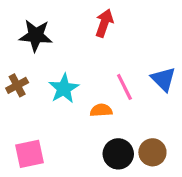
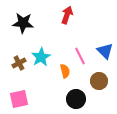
brown cross: (17, 85) -> (19, 63), moved
orange semicircle: (101, 110) -> (65, 71), turned 80
brown circle: (152, 152) -> (99, 81), moved

